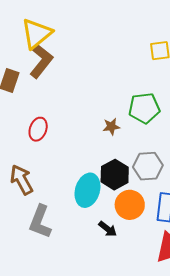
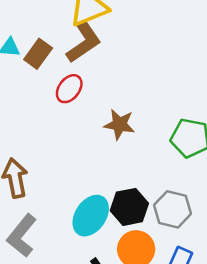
brown star: (111, 127) -> (119, 124), moved, size x1.4
red ellipse: (38, 129) -> (69, 89), moved

